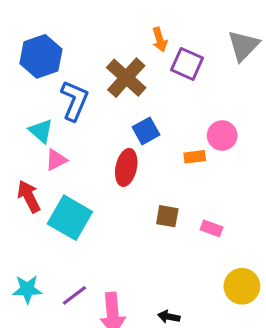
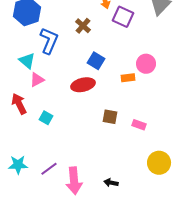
brown cross: (126, 78) -> (83, 26), size x0.6
blue square: (146, 131) -> (96, 61), turned -30
red ellipse: (126, 167) -> (83, 85), turned 65
cyan square: (70, 218) -> (46, 118), size x0.5

